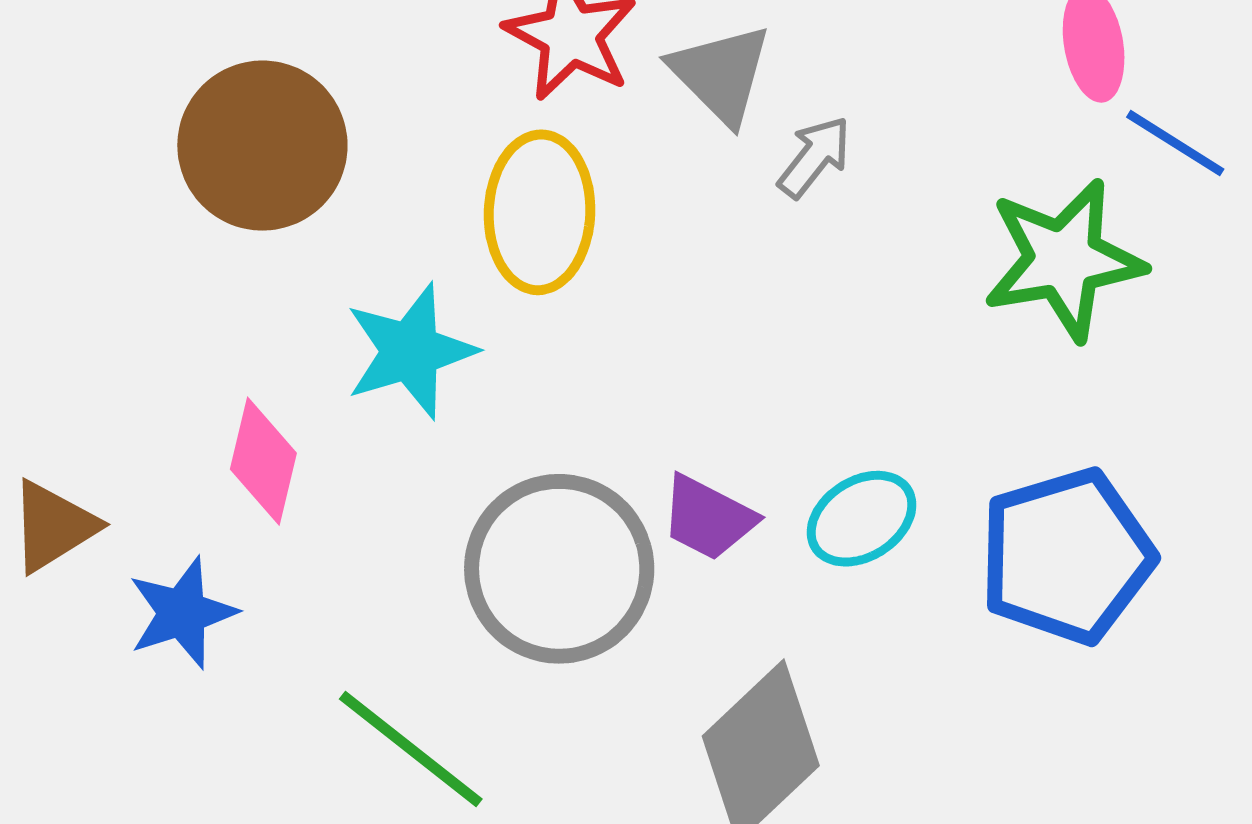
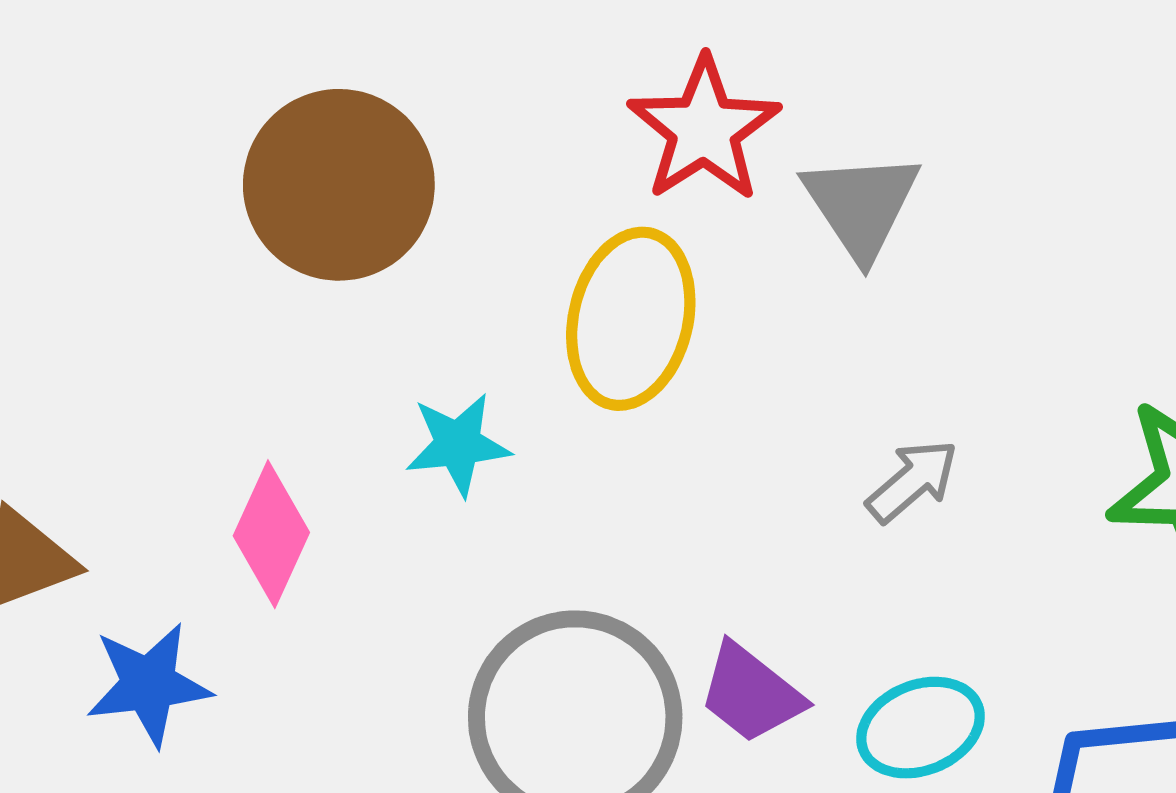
gray arrow: (814, 157) -> (912, 481), moved
cyan star: (410, 351) -> (458, 444), size x0.7

